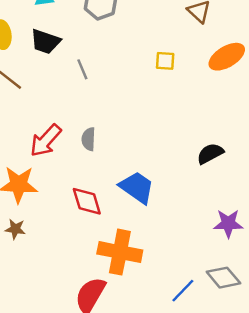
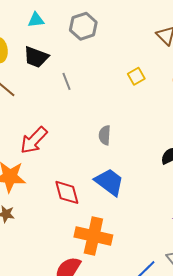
yellow square: (165, 61) -> (136, 76), turned -36
gray semicircle: (89, 139) -> (105, 135), moved

